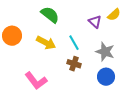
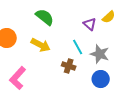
cyan line: (74, 43) -> (78, 47), moved
pink L-shape: (36, 81) -> (18, 78), moved, turned 80

